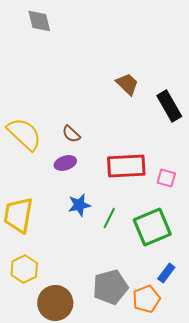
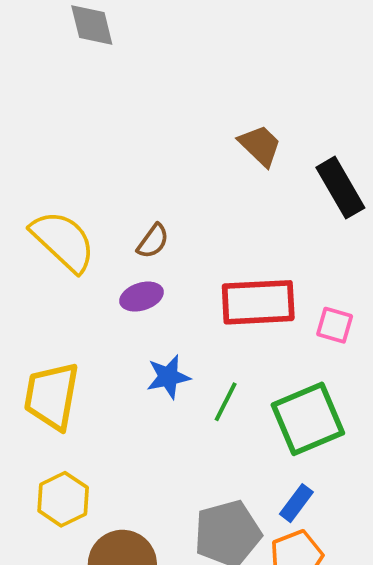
brown semicircle: (71, 134) -> (153, 241), turned -96
blue rectangle: (166, 273) -> (296, 503), moved

